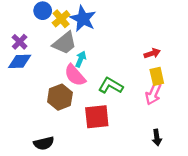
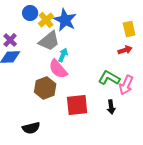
yellow rectangle: (157, 76) -> (129, 29), moved
green L-shape: (111, 86) -> (109, 78), moved
black arrow: (157, 138) -> (111, 107), moved

